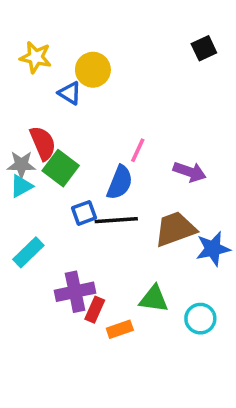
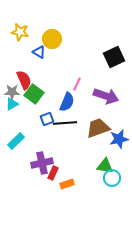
black square: (204, 48) -> (114, 57), moved, size x1.5
purple arrow: (190, 172) -> (106, 96), size x1.4
green triangle: (154, 299) -> (105, 166), moved

